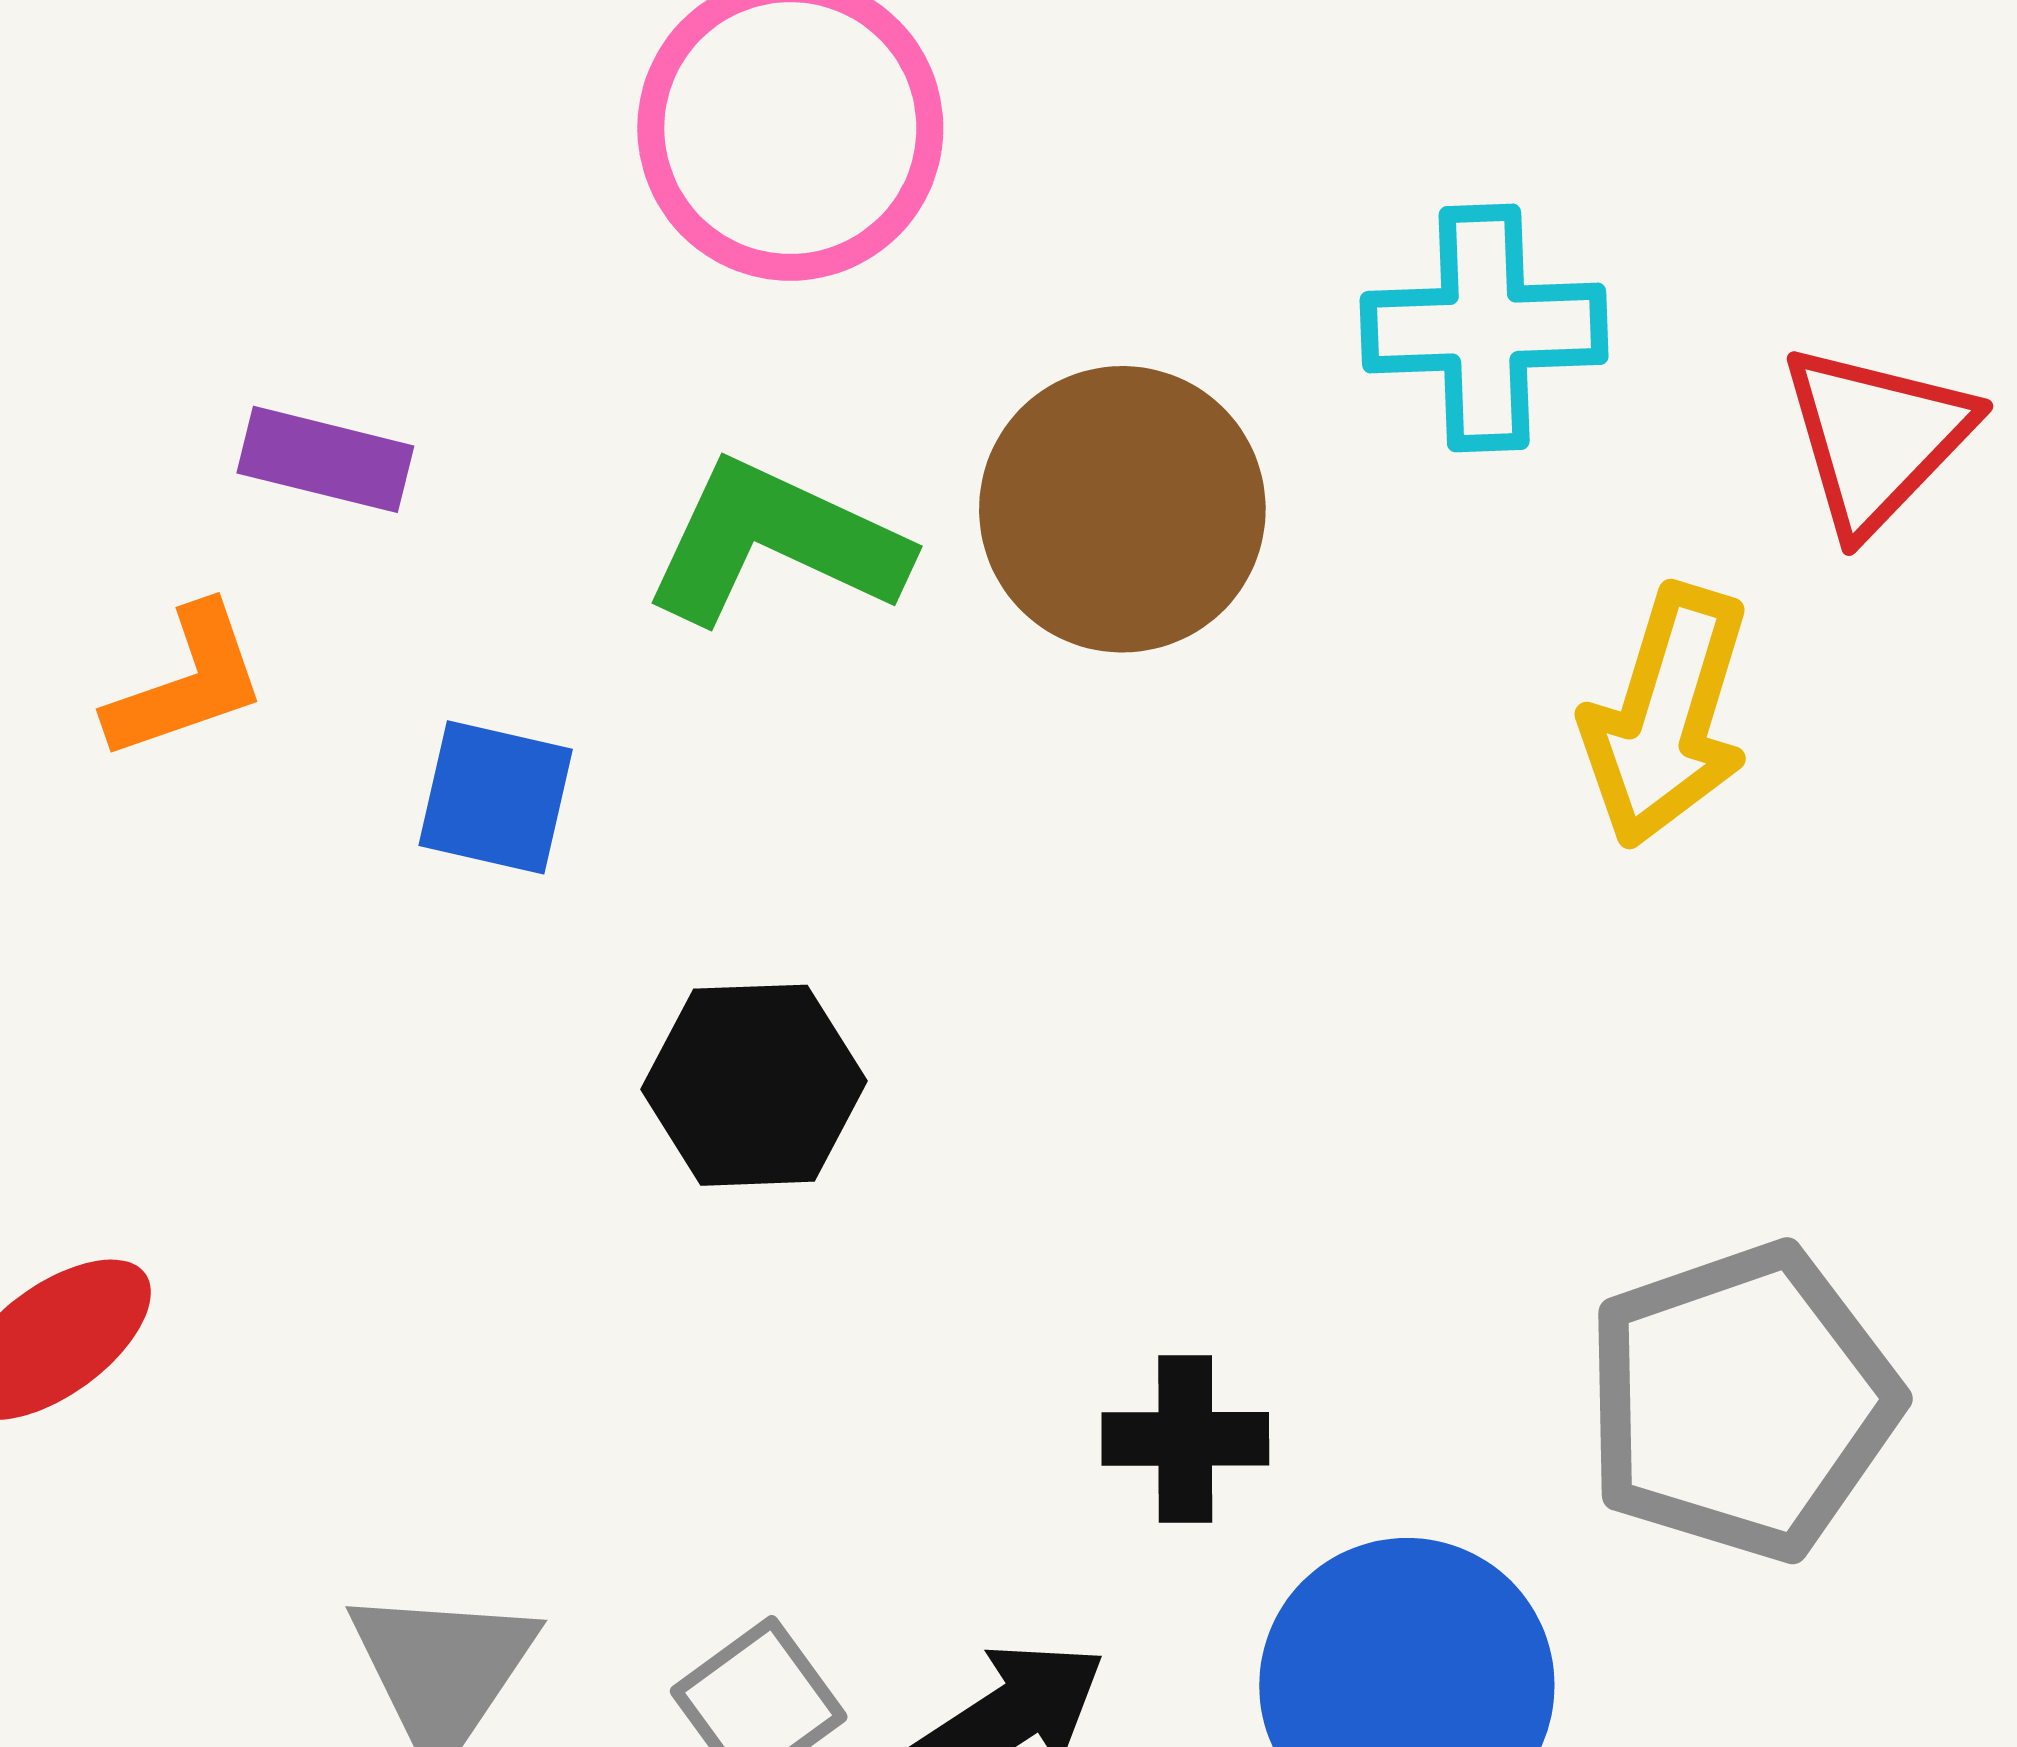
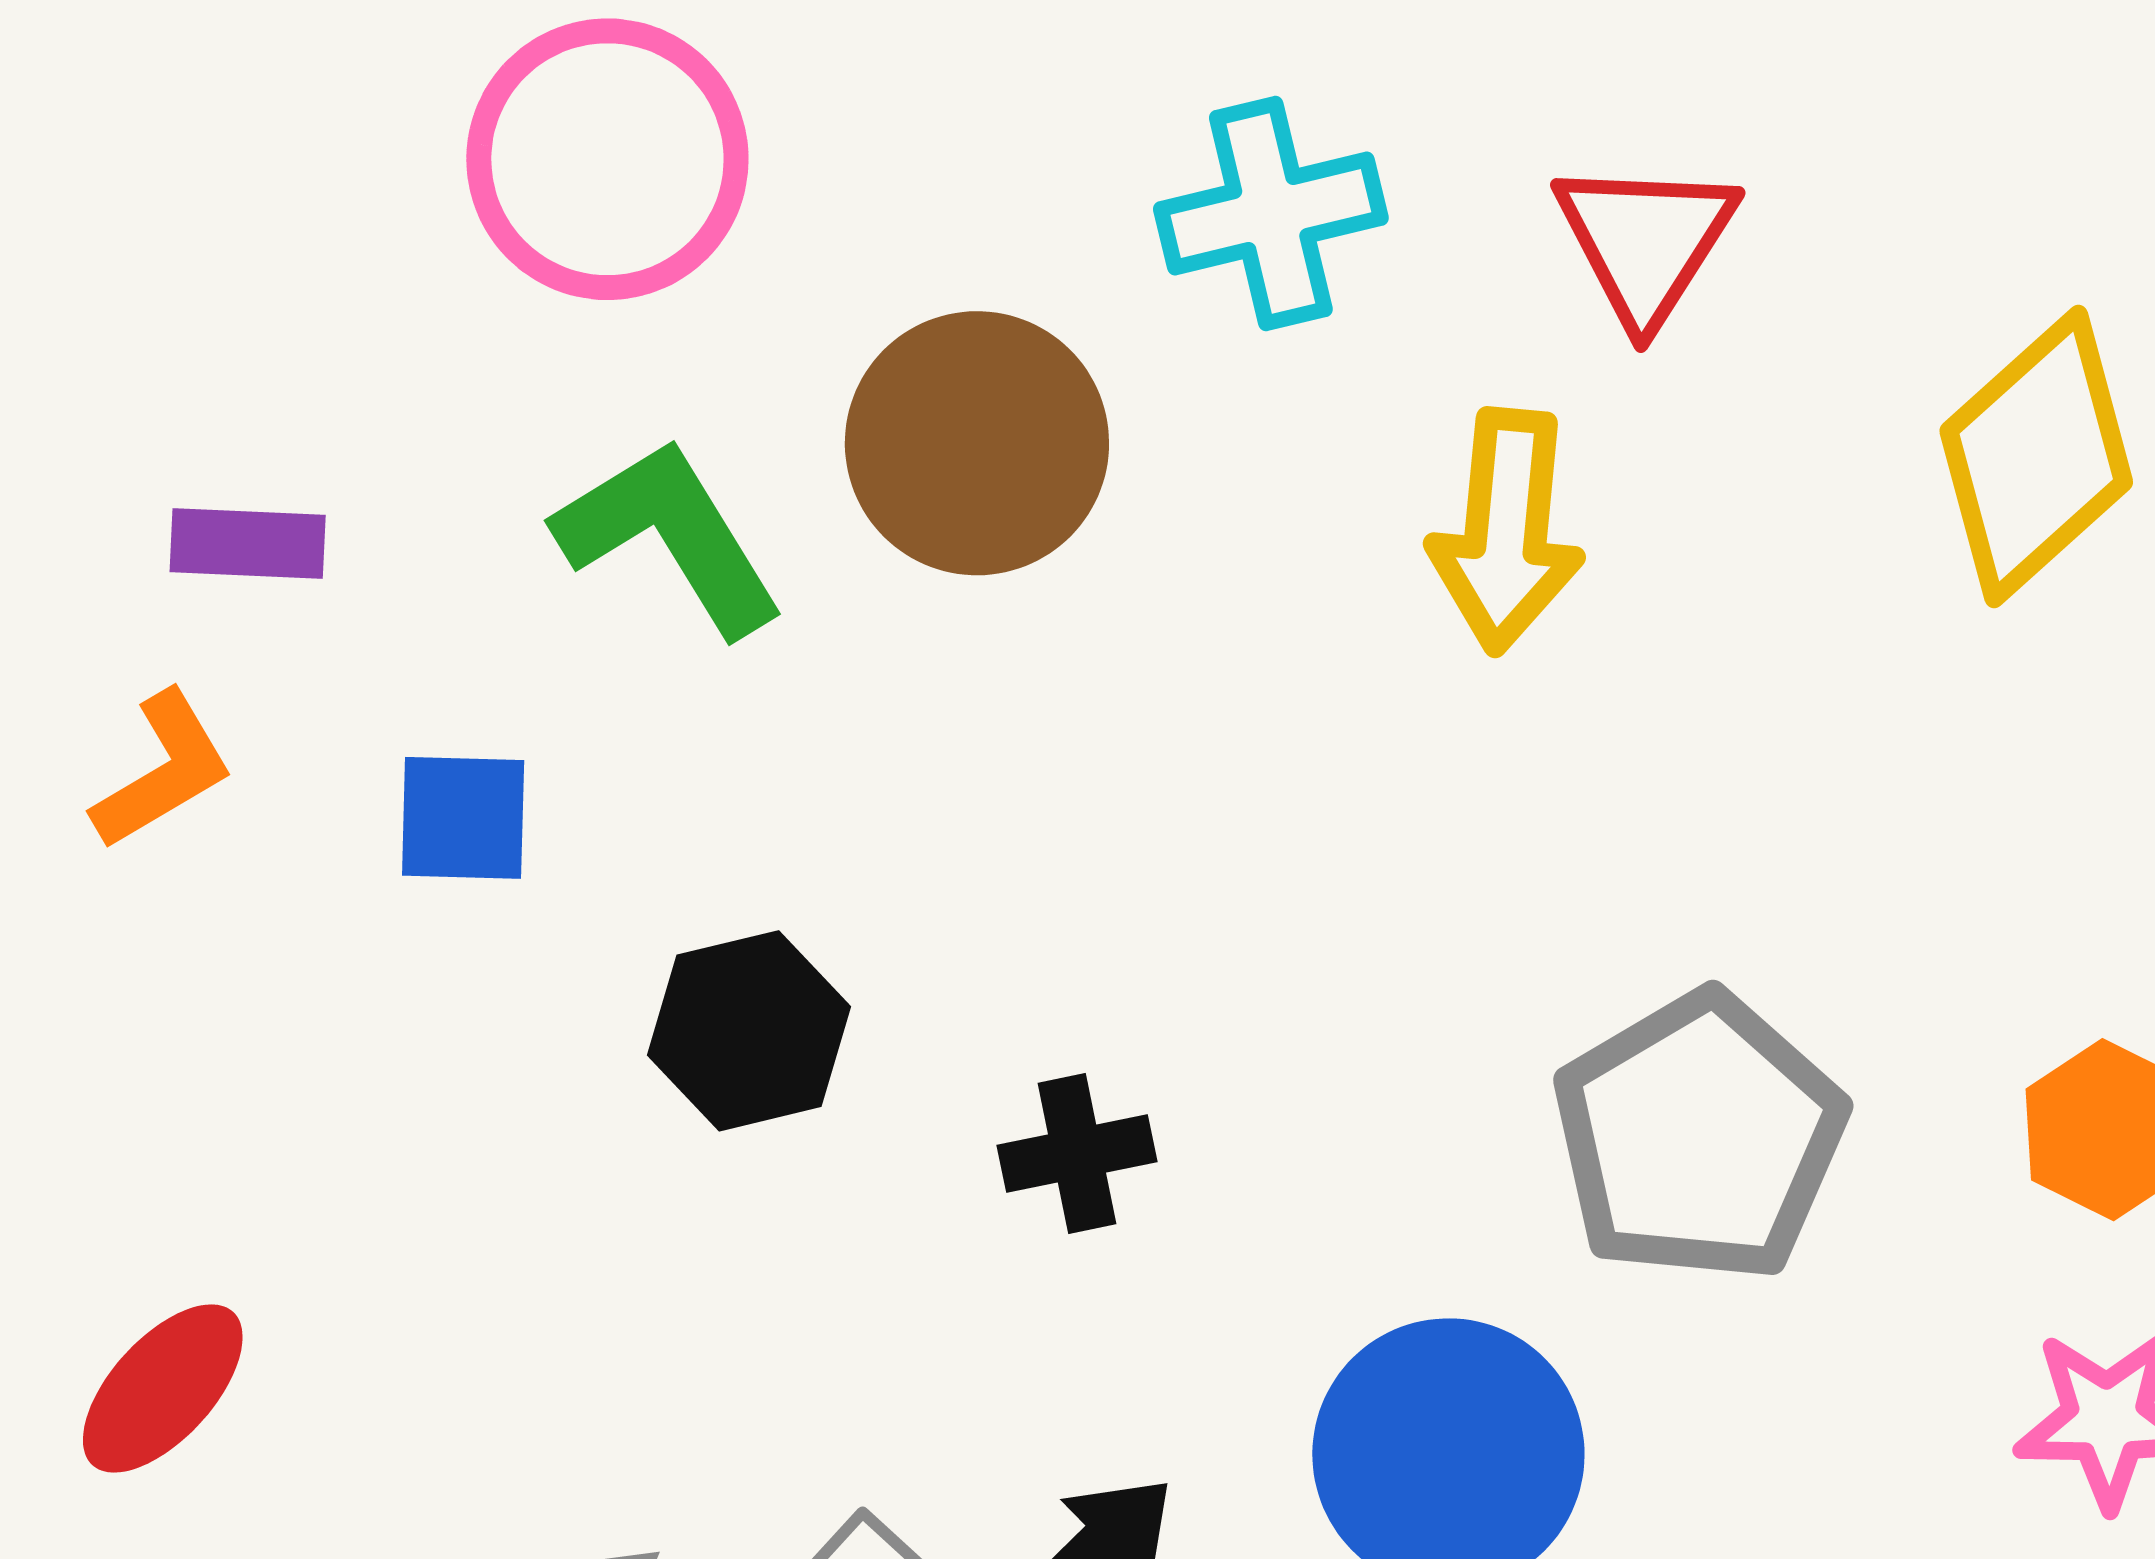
green L-shape: (775, 543) -> (670, 537), turned 45
black cross: (1185, 1439) -> (1077, 1153), moved

